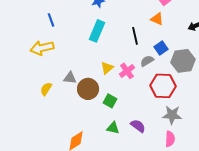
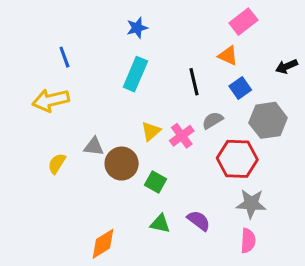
blue square: (161, 48) -> (240, 88), moved

